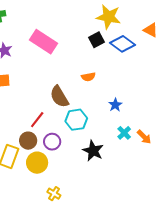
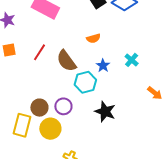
blue star: (115, 105) -> (103, 66), moved
red line: (37, 120) -> (39, 52), moved
cyan cross: (124, 133) -> (132, 60), moved

